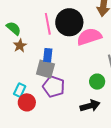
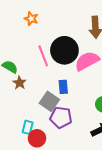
blue rectangle: (48, 55) -> (63, 87), moved
gray square: (45, 69) -> (49, 101), turned 30

